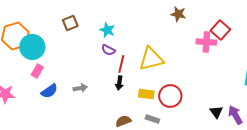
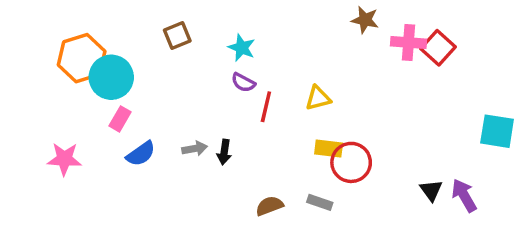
pink cross: (206, 42) -> (408, 42), moved
yellow triangle: (151, 59) -> (318, 98), size x0.6
black arrow: (119, 83) -> (224, 152), moved
yellow rectangle: (146, 94) -> (329, 149), moved

